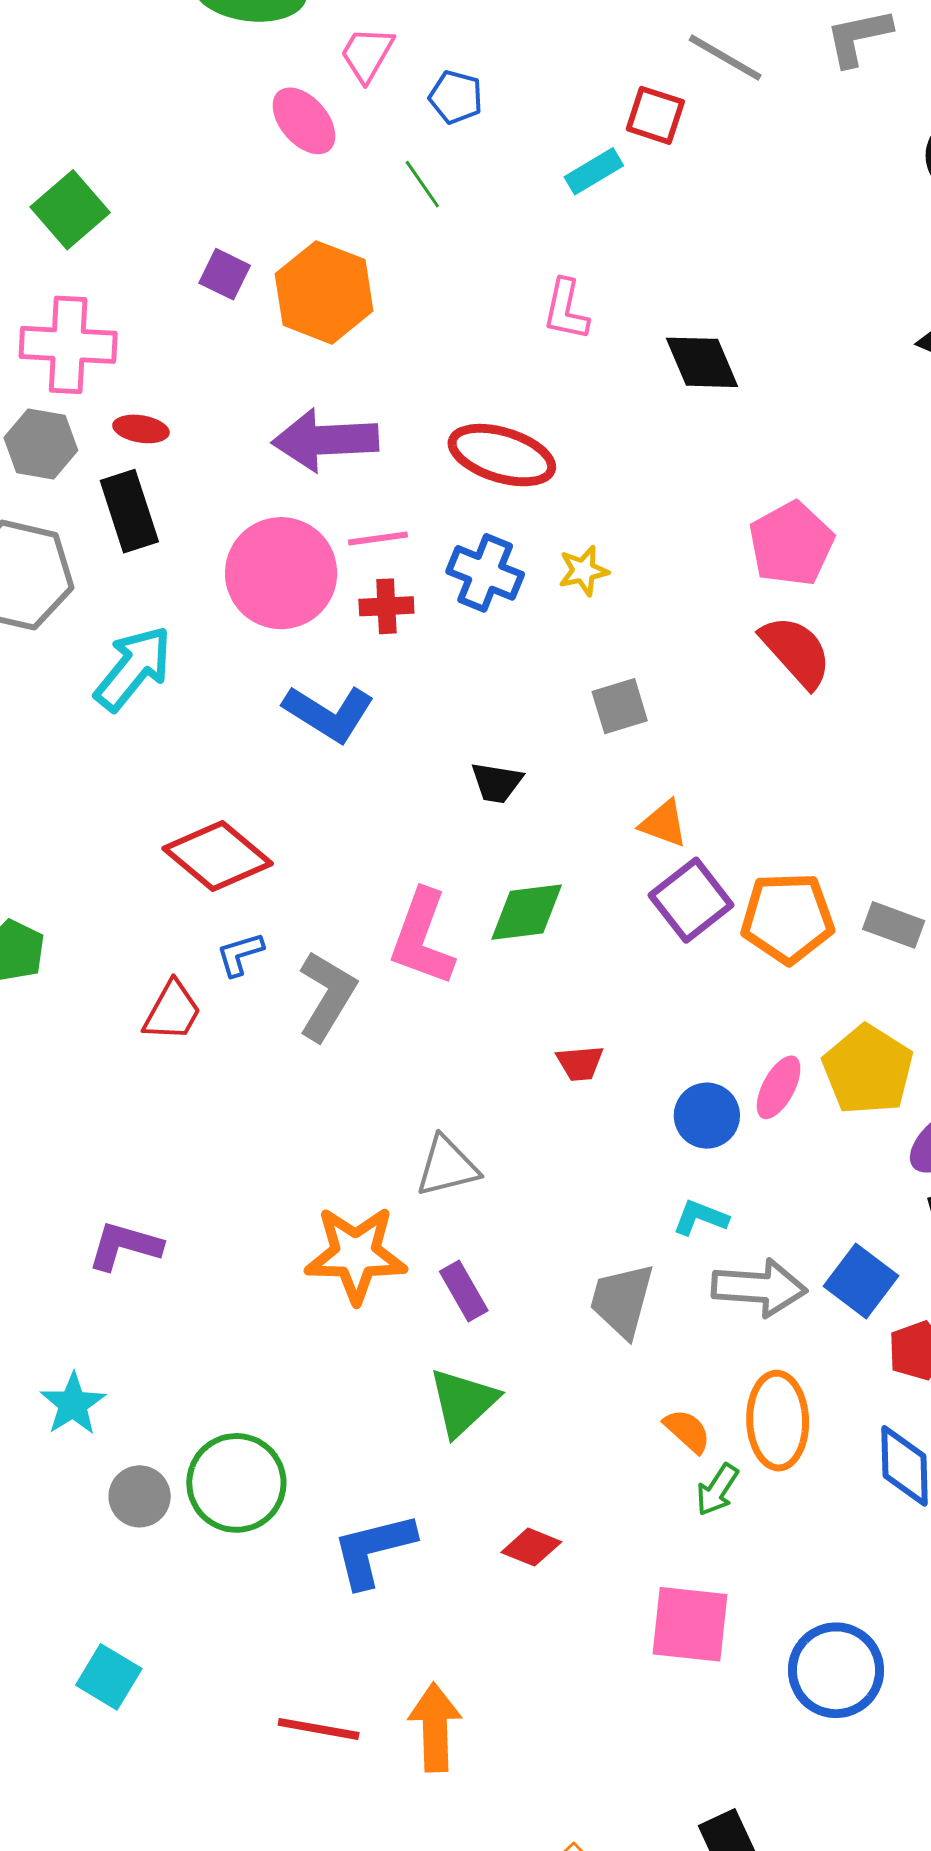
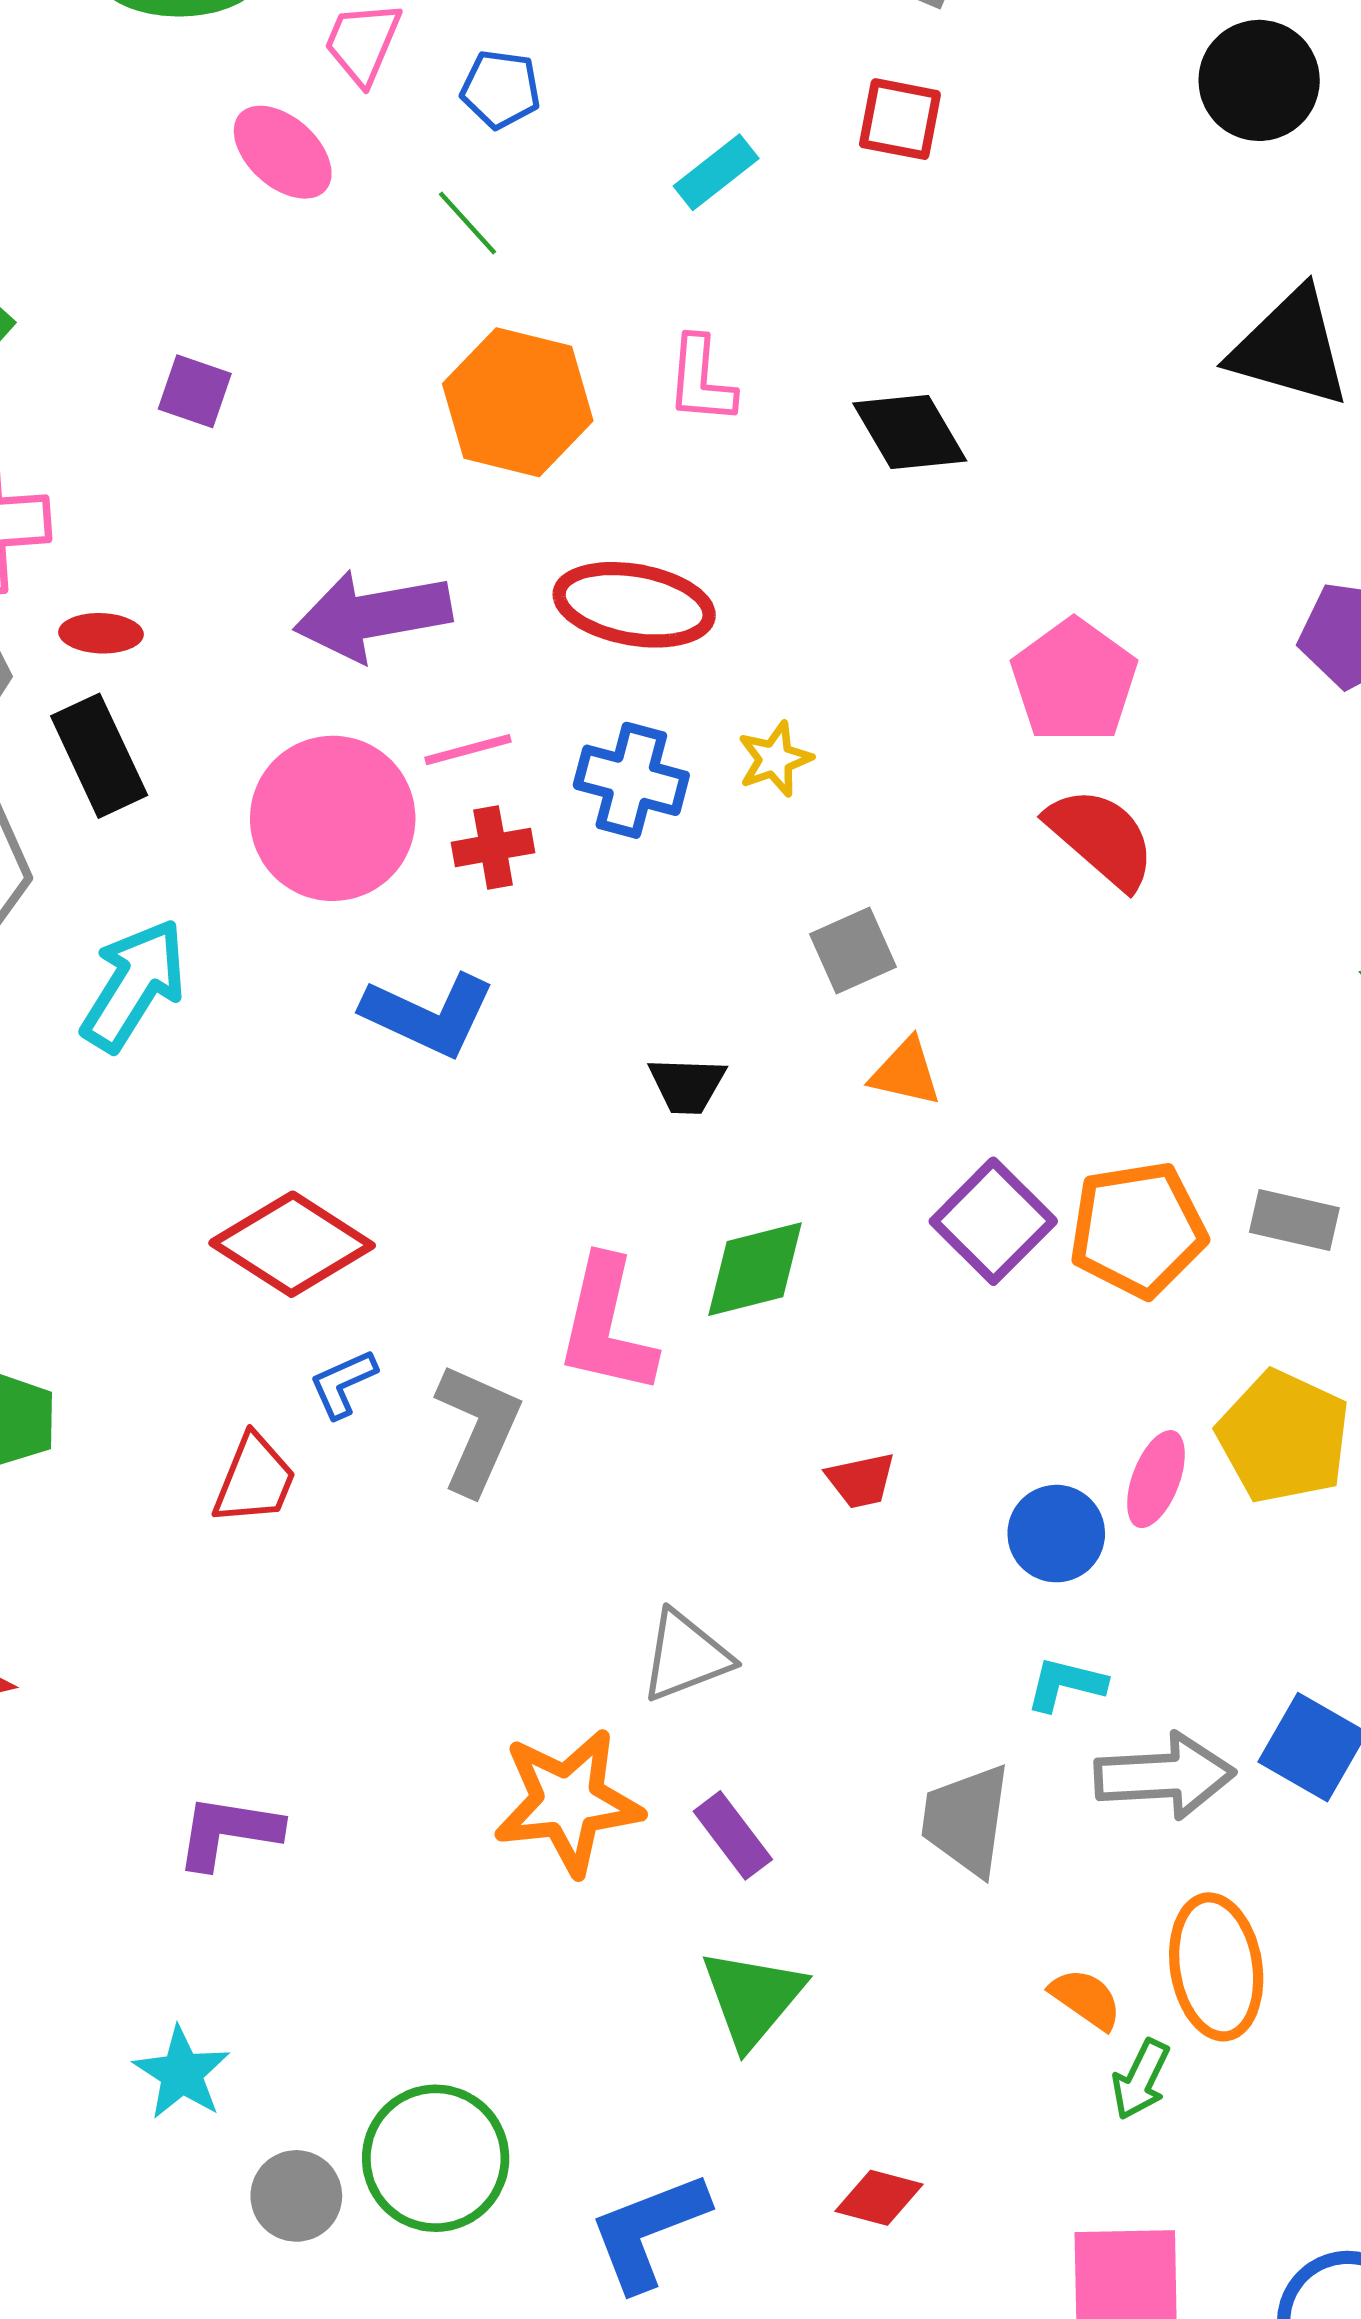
red square: (655, 115) -> (900, 119), moved
orange hexagon: (324, 292) -> (518, 402), moved
orange triangle: (664, 824) -> (906, 1072), moved

